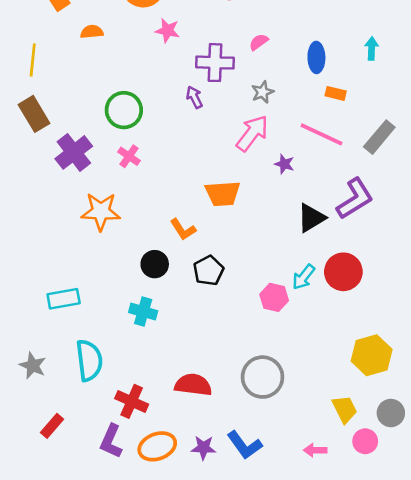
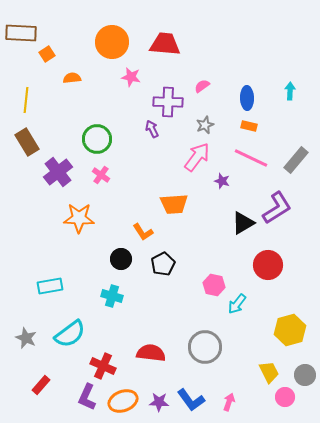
orange rectangle: (336, 93) -> (249, 126), moved
cyan arrow: (304, 277) -> (237, 304), moved
cyan semicircle: (89, 360) -> (70, 334), turned 60
pink arrow: (315, 450) -> (229, 402), moved, turned 108

